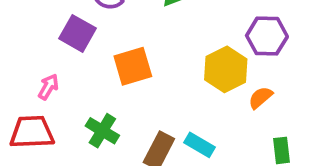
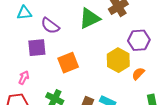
purple square: (78, 33) -> (37, 48), turned -30

